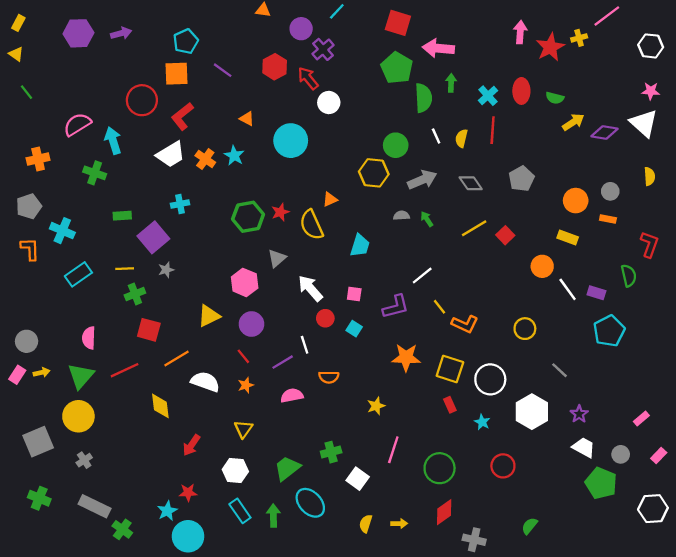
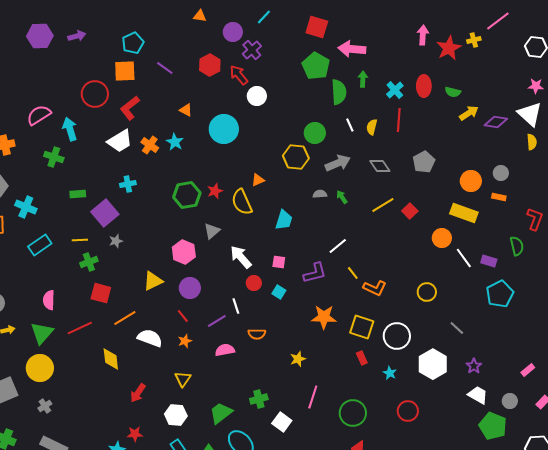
yellow semicircle: (649, 176) -> (532, 142), moved
yellow rectangle: (568, 237) -> (464, 213), size x1.5

